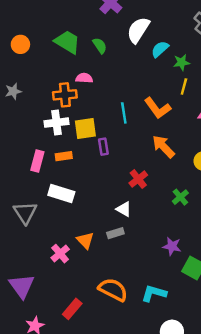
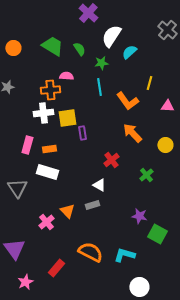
green star: (182, 62) -> (101, 63), moved
cyan line: (124, 113) -> (99, 87), moved
orange rectangle: (64, 156) -> (49, 149), moved

